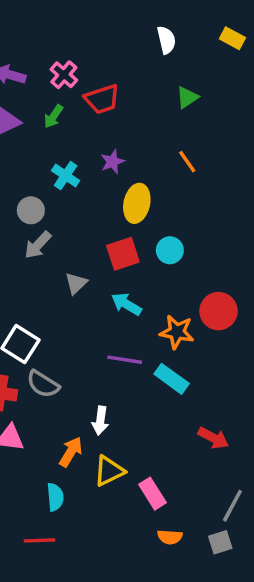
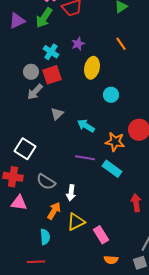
green arrow: (53, 116) -> (44, 18), size x1.5
red square: (123, 254) -> (52, 75), moved
gray semicircle: (43, 384) -> (46, 182), moved
red arrow: (213, 438) -> (136, 203), turned -126

